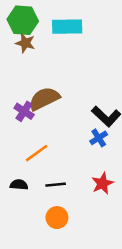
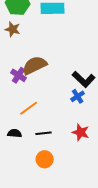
brown star: (25, 43) -> (13, 29), moved
red star: (102, 183) -> (81, 132), turned -30

